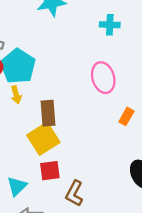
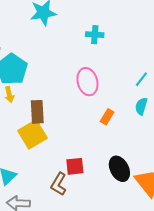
red square: (50, 171) -> (75, 166), moved

